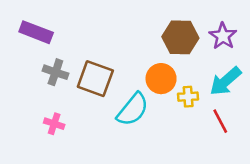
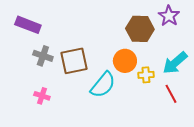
purple star: (223, 36) -> (169, 16), moved
brown square: (95, 79) -> (74, 61), turned -32

